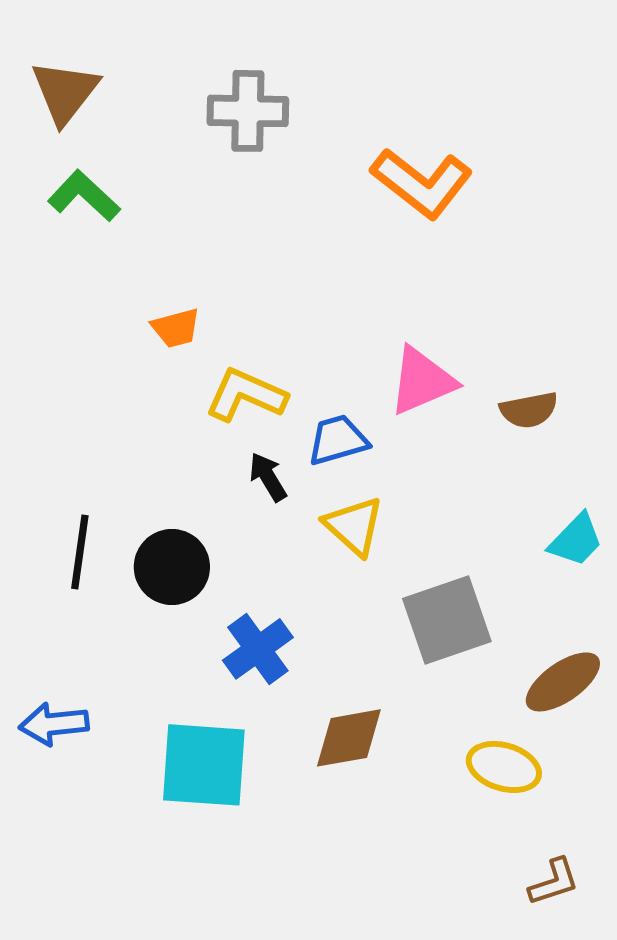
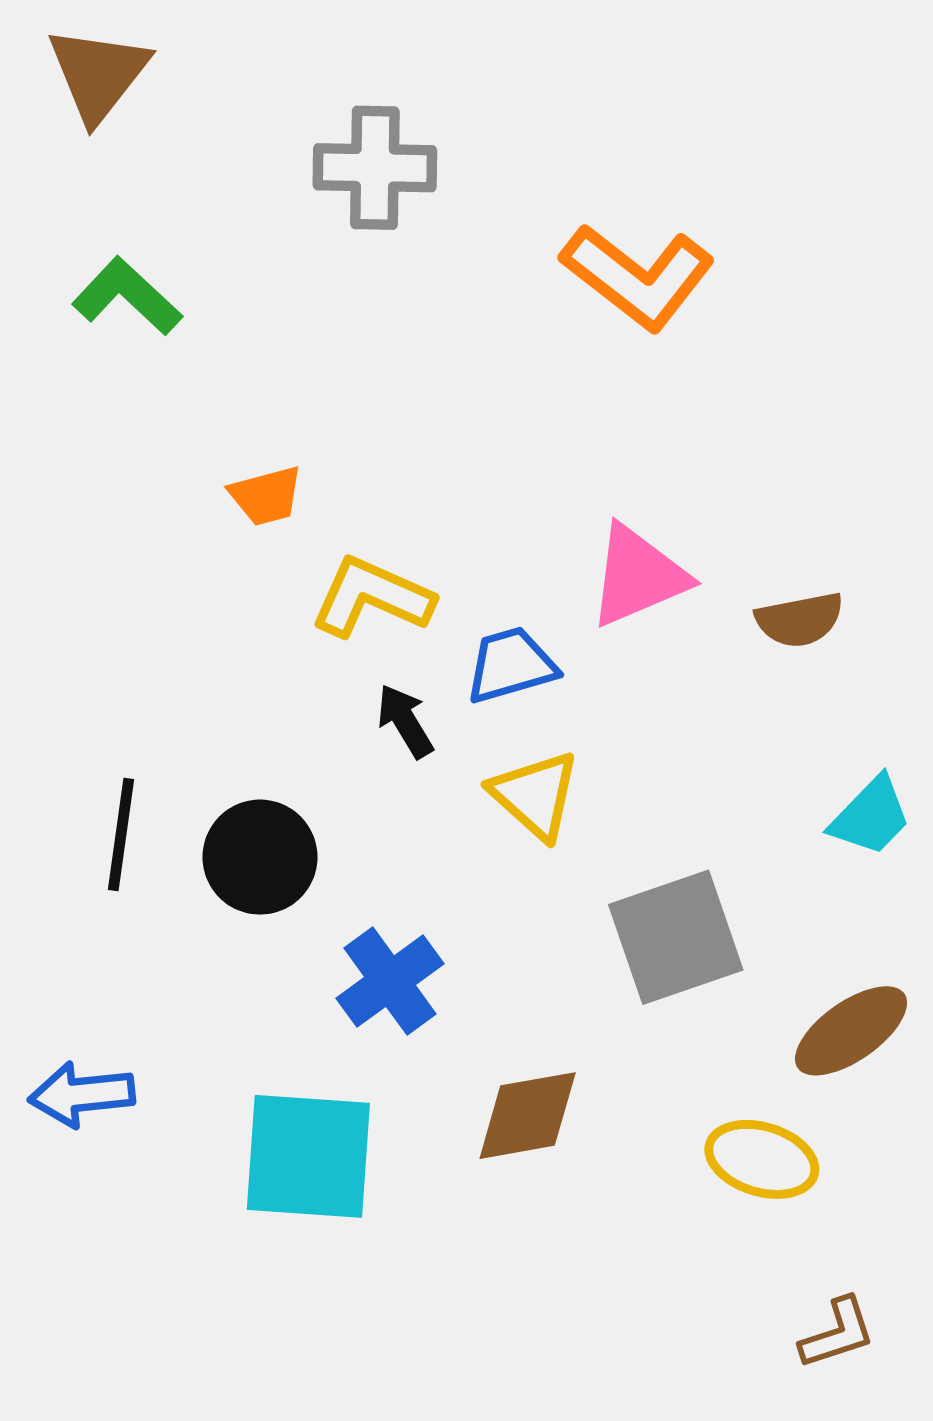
brown triangle: (65, 92) -> (98, 74), moved

